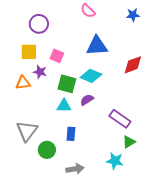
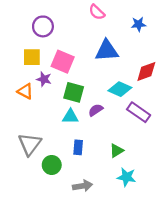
blue star: (133, 15) -> (139, 24), moved
pink square: (57, 56) -> (63, 62), size x1.5
cyan diamond: (91, 76) -> (120, 89), moved
orange triangle: (23, 83) -> (25, 91), turned 35
purple rectangle: (120, 119) -> (139, 112), moved
green triangle: (129, 142) -> (117, 151), moved

